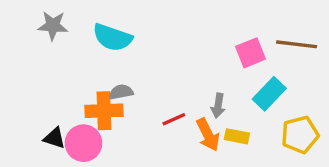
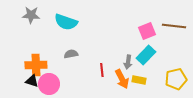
cyan rectangle: (269, 94) -> (146, 55), moved
orange cross: (104, 111) -> (36, 65), moved
red line: (174, 119) -> (102, 70), turned -72

